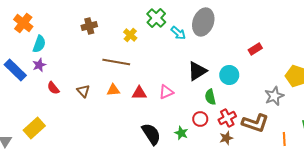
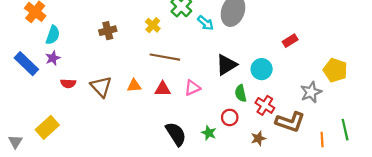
brown cross: (89, 26) -> (108, 31), moved
brown line: (116, 62) -> (165, 57), moved
red semicircle: (53, 88) -> (68, 83), turned -48
brown triangle: (83, 91) -> (101, 87), size x1.5
red cross: (227, 118) -> (265, 105), moved, turned -30

